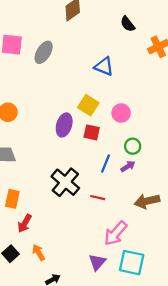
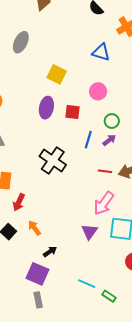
blue triangle: (104, 66) -> (101, 52), moved
yellow square: (88, 105) -> (57, 74), moved
red line: (98, 198) -> (105, 171), moved

